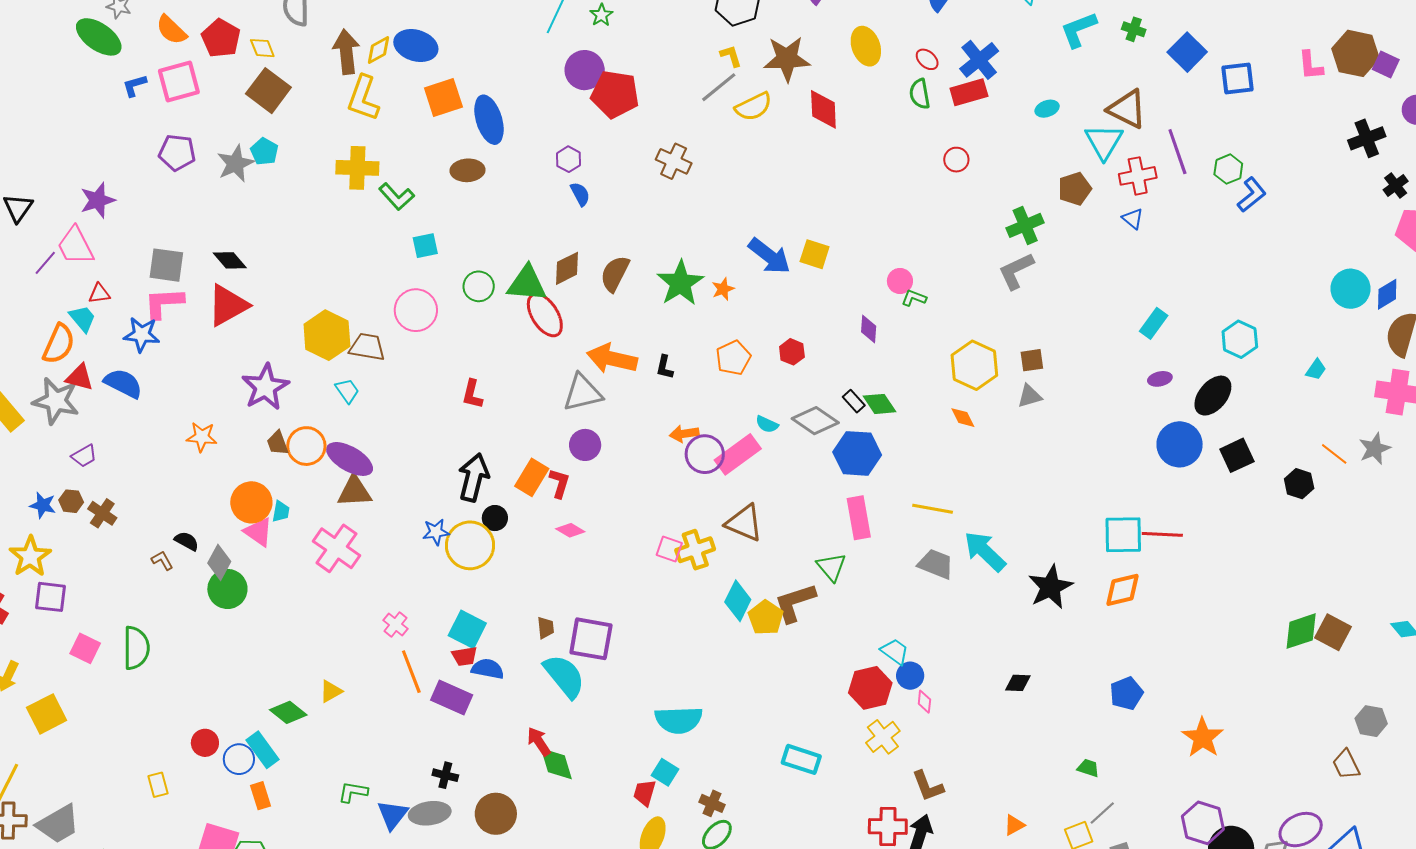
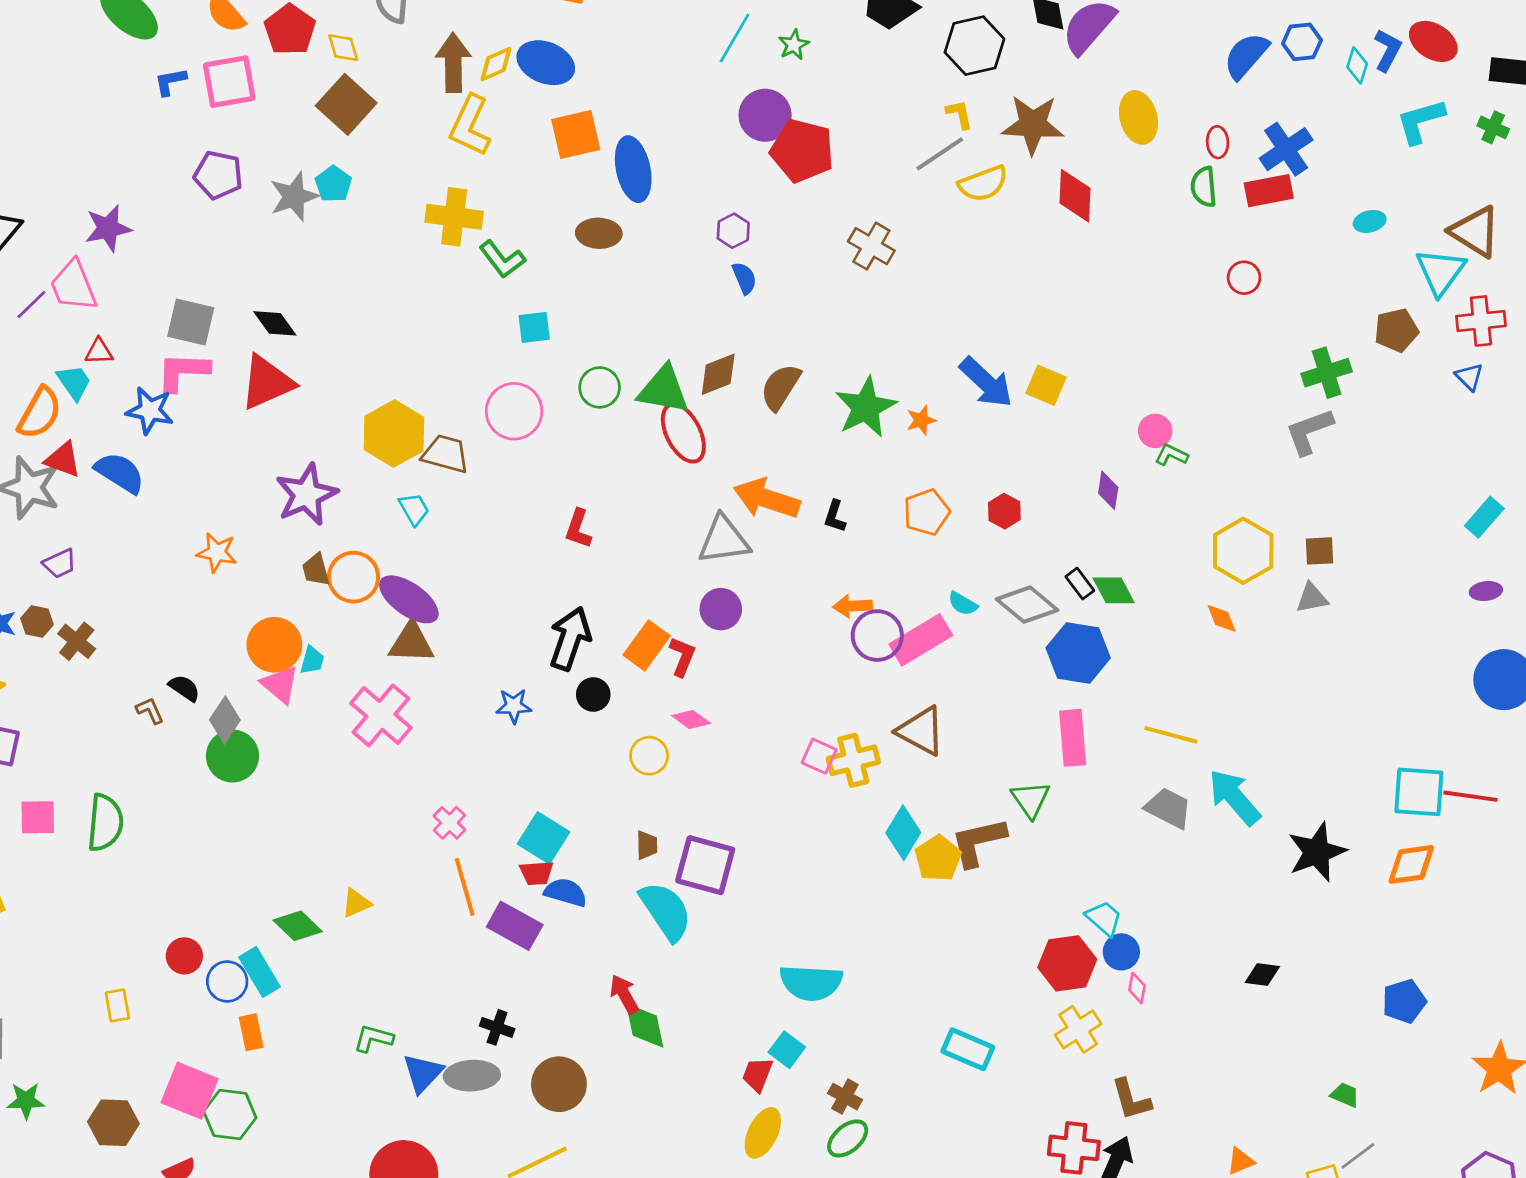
red ellipse: (927, 59) -> (1218, 142), turned 40
yellow circle: (470, 545) -> (649, 756), moved, size x0.6
pink square: (85, 648) -> (38, 817), turned -32

